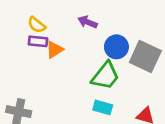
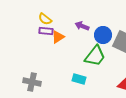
purple arrow: (88, 22) -> (82, 26), moved
cyan rectangle: (103, 107) -> (79, 79), moved

